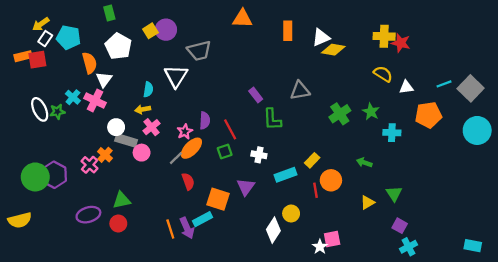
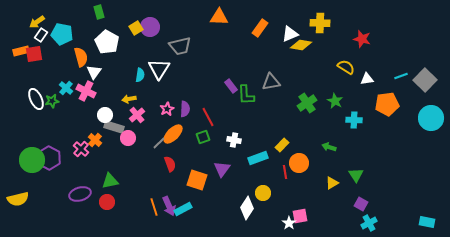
orange rectangle: (288, 31) -> (260, 28), turned 36
yellow cross: (384, 36) -> (320, 23), moved
cyan semicircle: (148, 89) -> (140, 75), moved
green L-shape: (272, 119) -> (246, 95), moved
pink star: (185, 132) -> (167, 109), moved
cyan rectangle: (202, 219) -> (183, 209), moved

